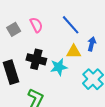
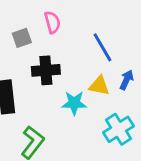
pink semicircle: (36, 25) -> (52, 22), moved
black cross: (36, 59) -> (46, 70), moved, turned -30

